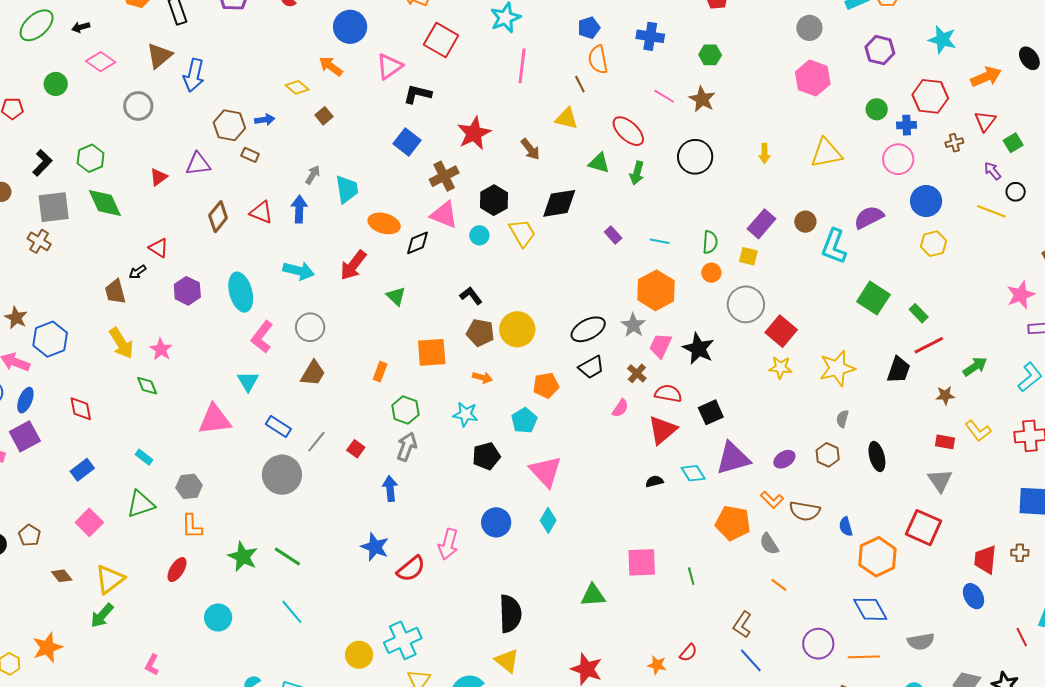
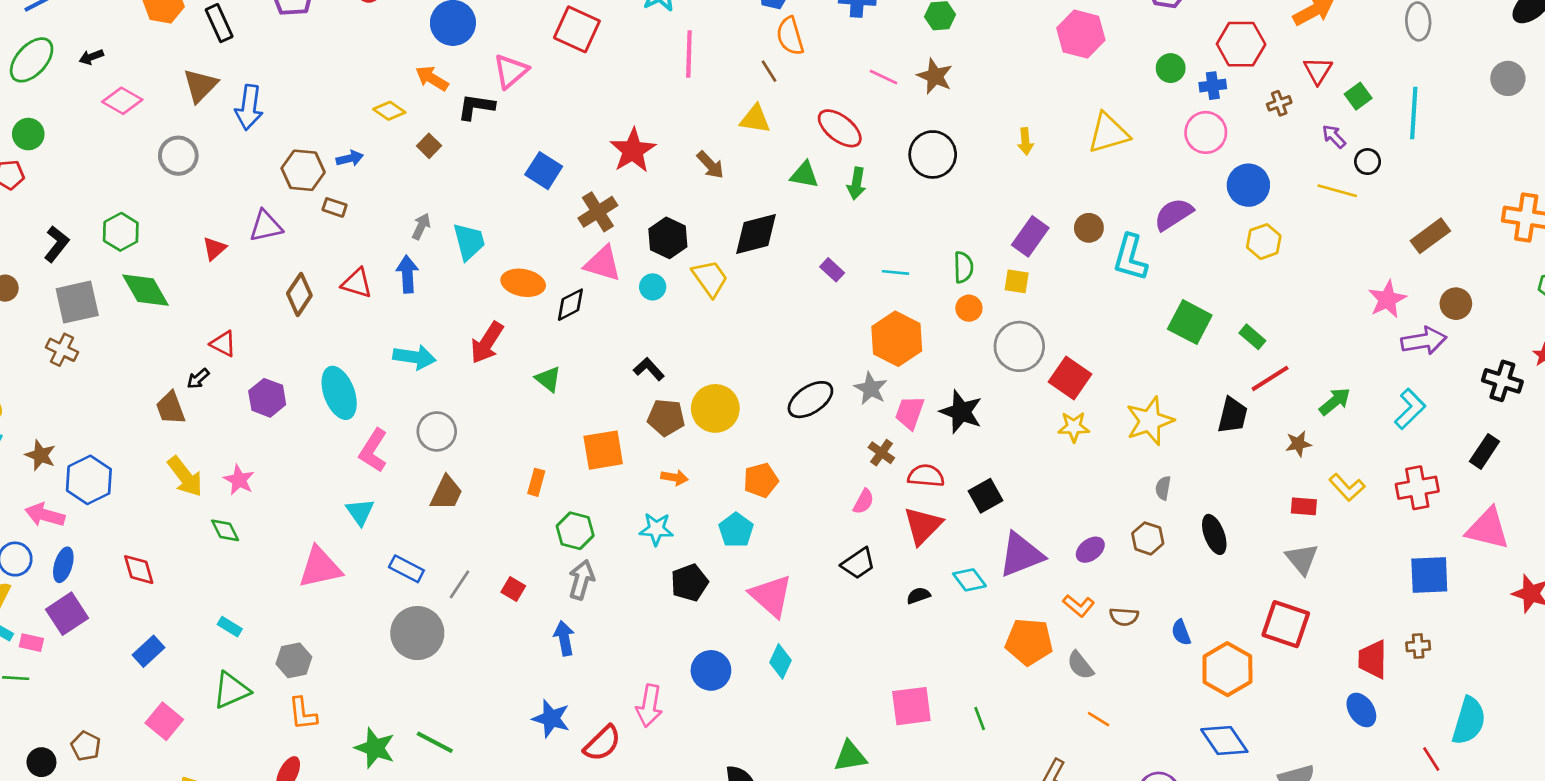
green circle: (56, 84) -> (28, 134), moved
black L-shape: (417, 94) -> (476, 107), moved
black trapezoid: (591, 367) -> (858, 563), moved
brown semicircle: (805, 511) -> (1124, 617), size x0.7

